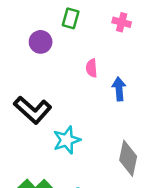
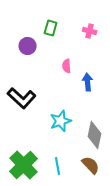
cyan star: (67, 140) -> (61, 121), moved

